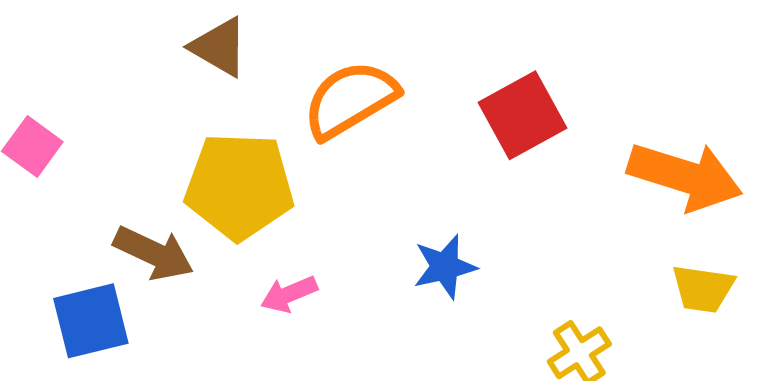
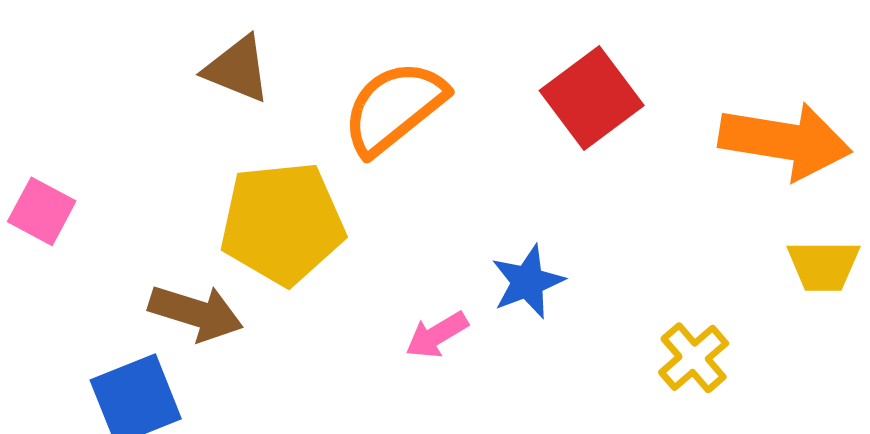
pink arrow: (289, 294) -> (437, 335), moved

